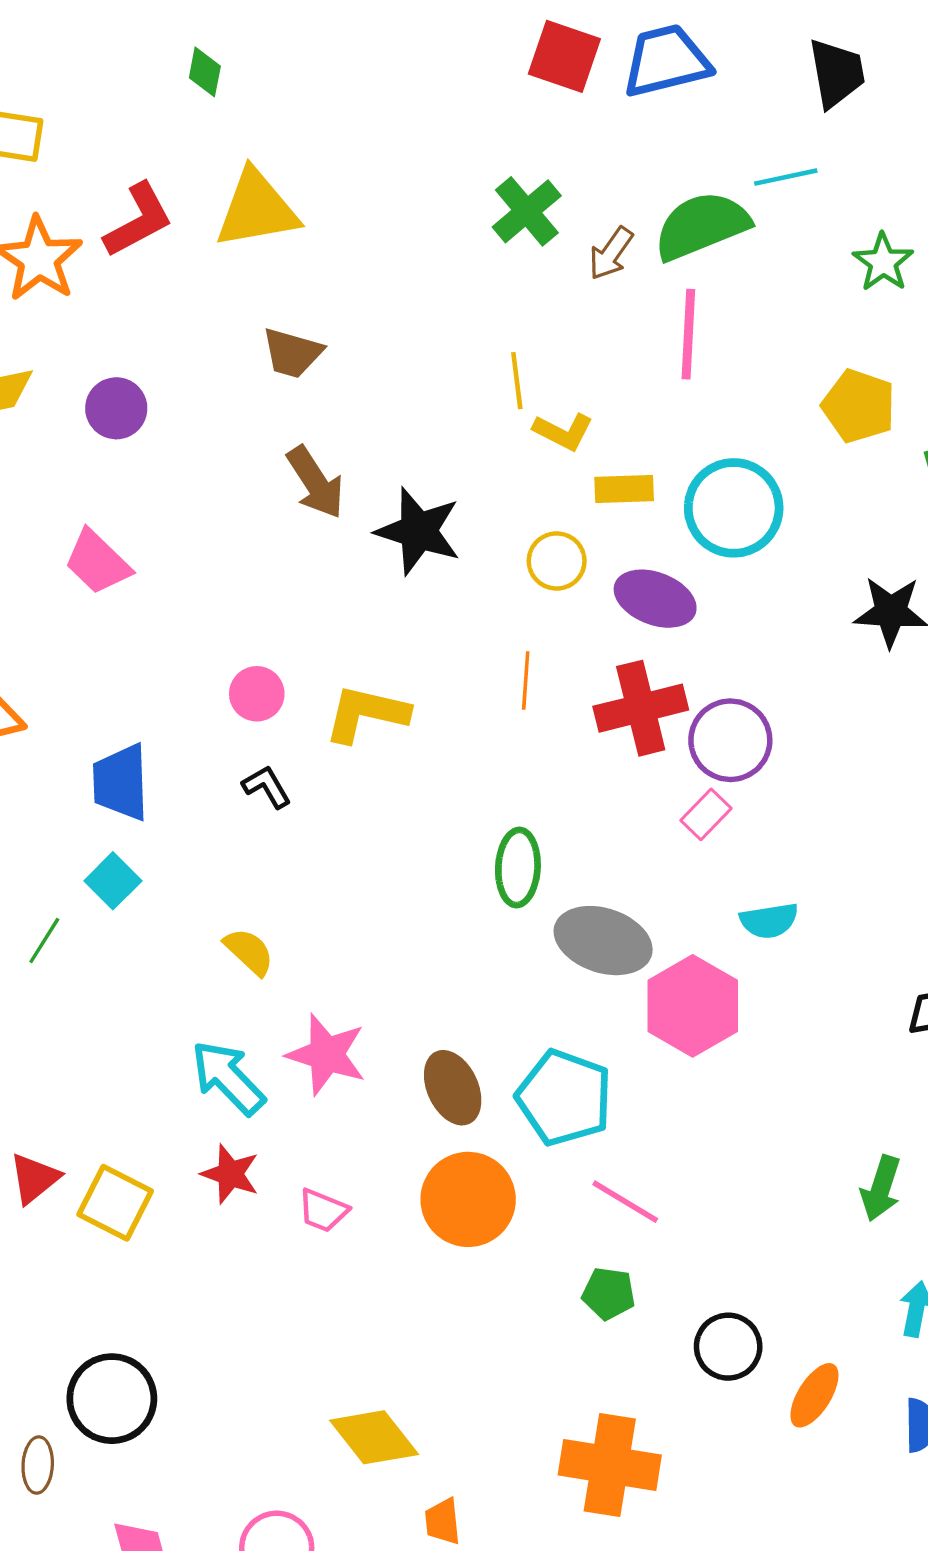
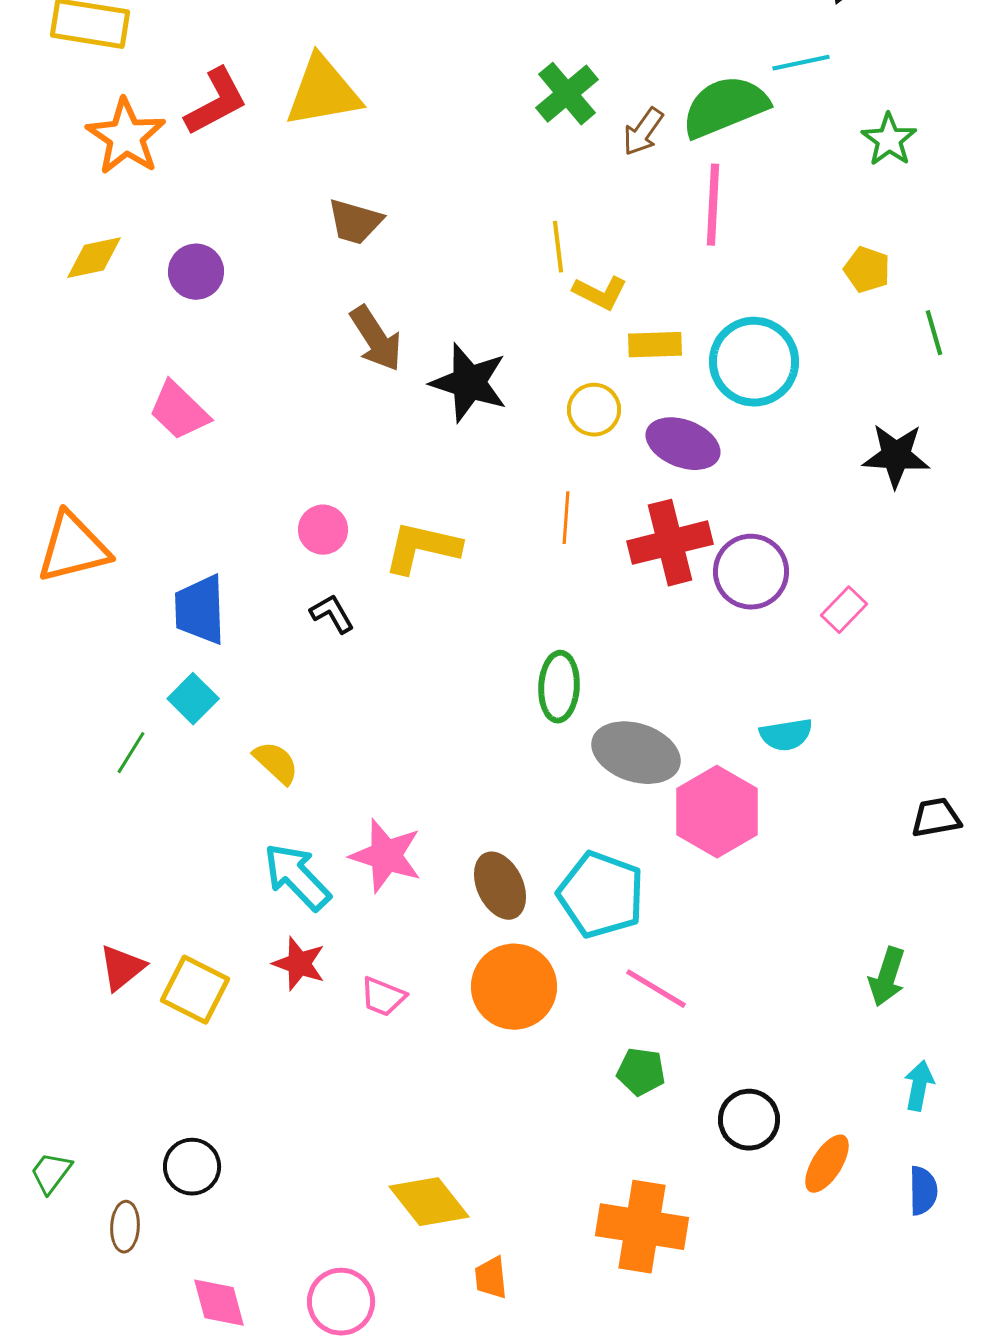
yellow pentagon: (859, 406) -> (867, 270), size x0.7
pink rectangle: (706, 814) -> (844, 610), moved
yellow semicircle: (249, 952) -> (276, 763), moved
black circle: (112, 1399) -> (192, 1167), size x0.7

